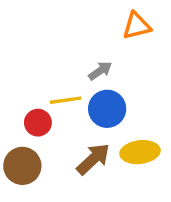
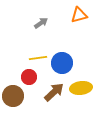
gray arrow: (100, 71) -> (41, 23), moved
red circle: (38, 123) -> (29, 77), moved

